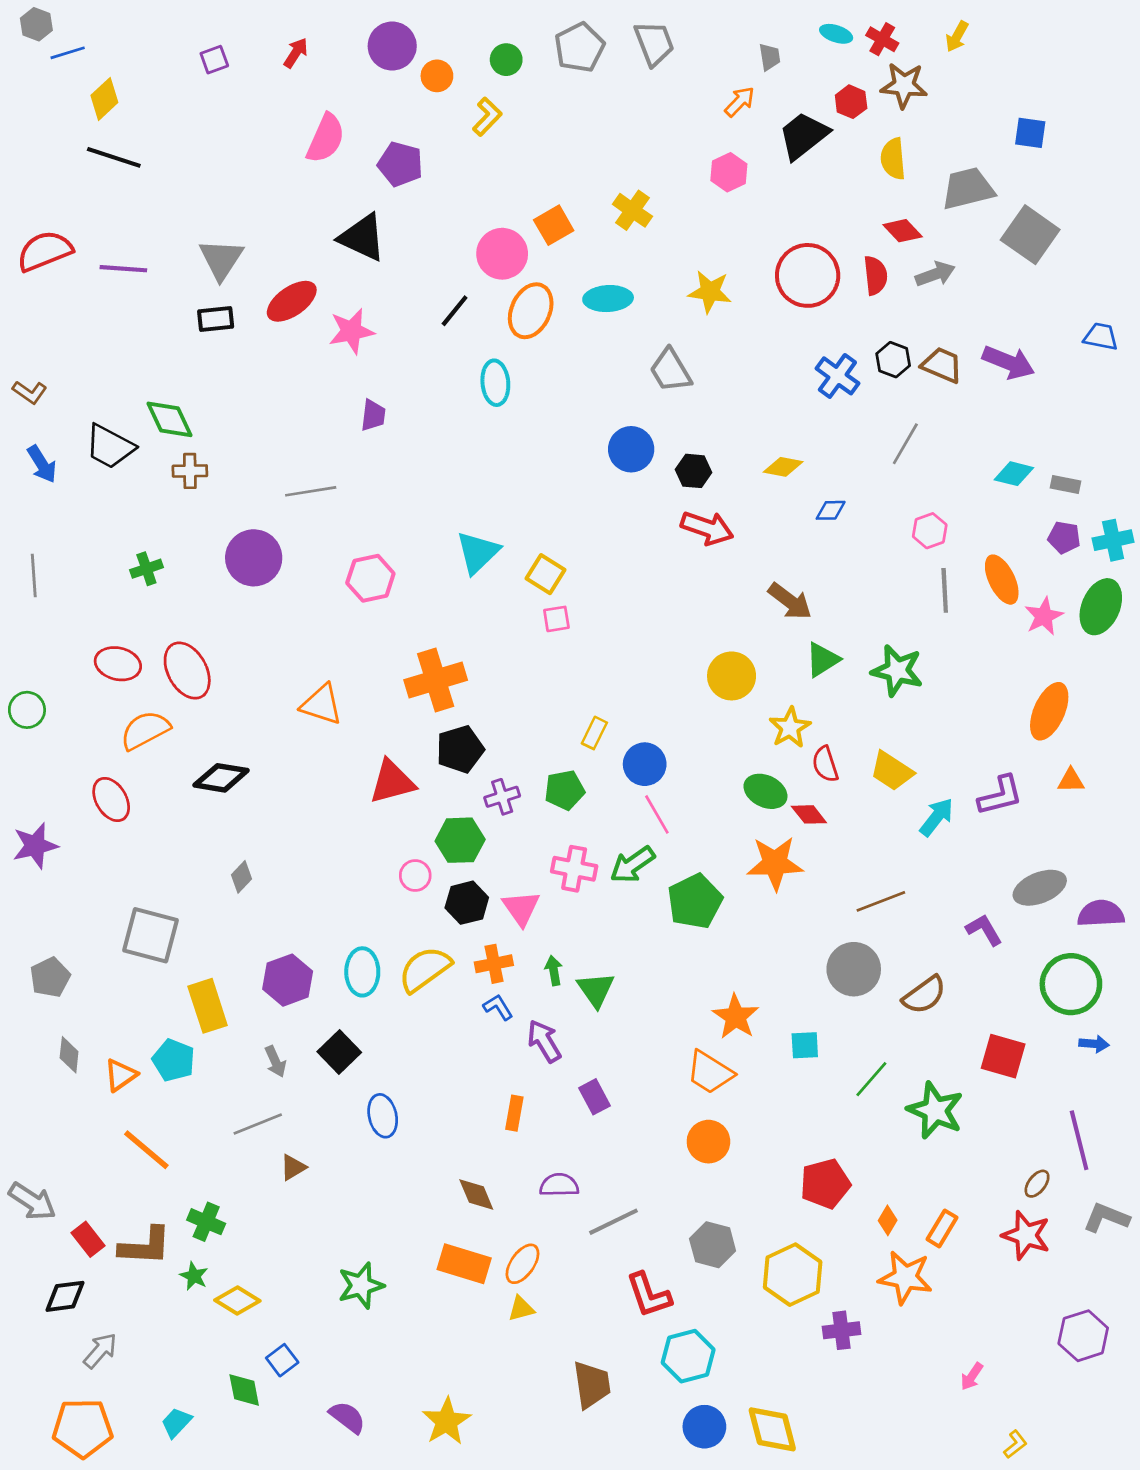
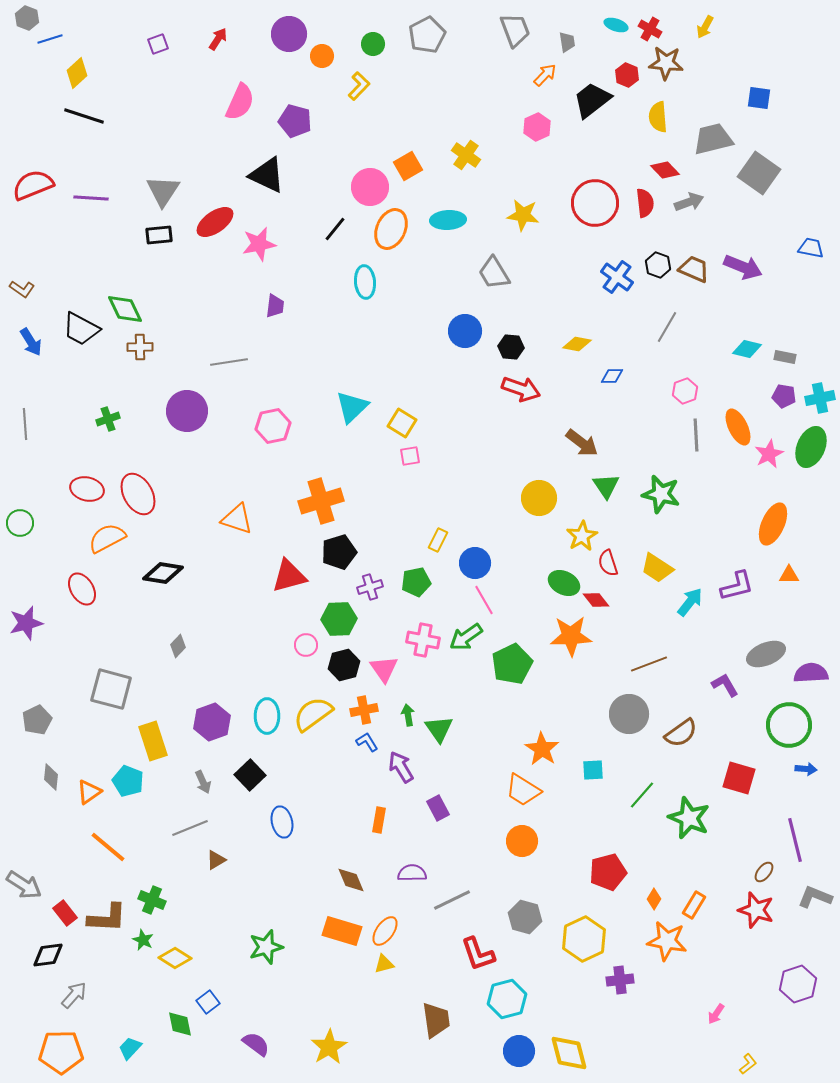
gray trapezoid: (654, 43) -> (515, 30), moved
green triangle: (823, 660) -> (606, 486), turned -32

